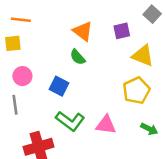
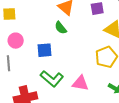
blue square: (59, 86) -> (44, 50), turned -35

